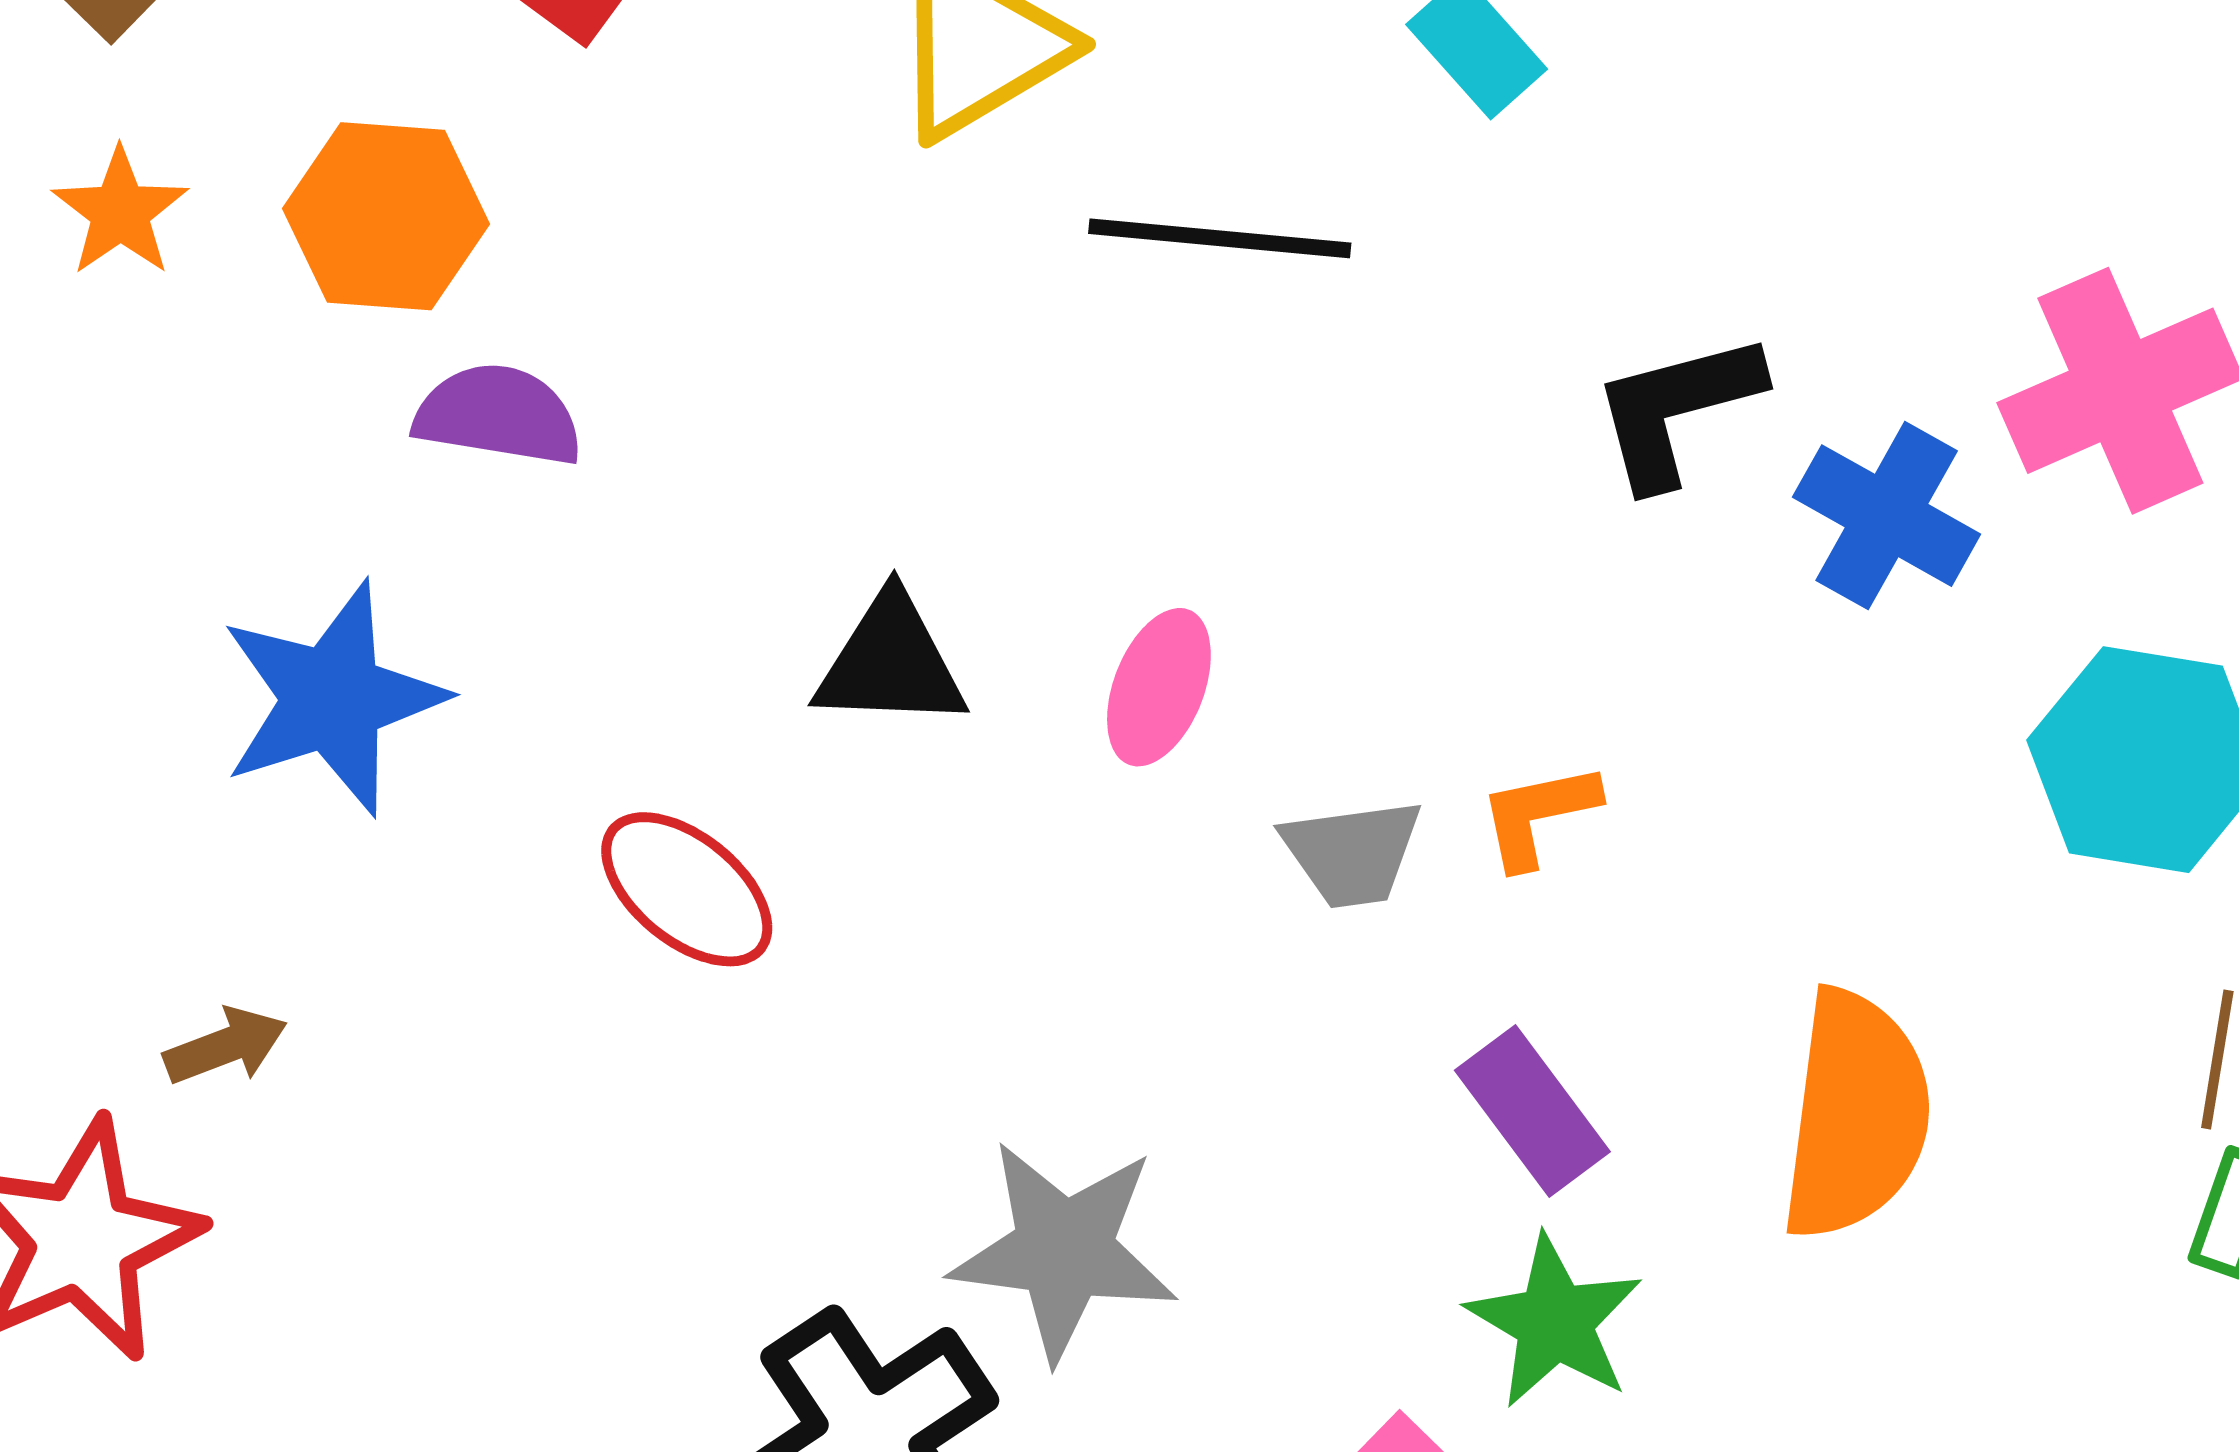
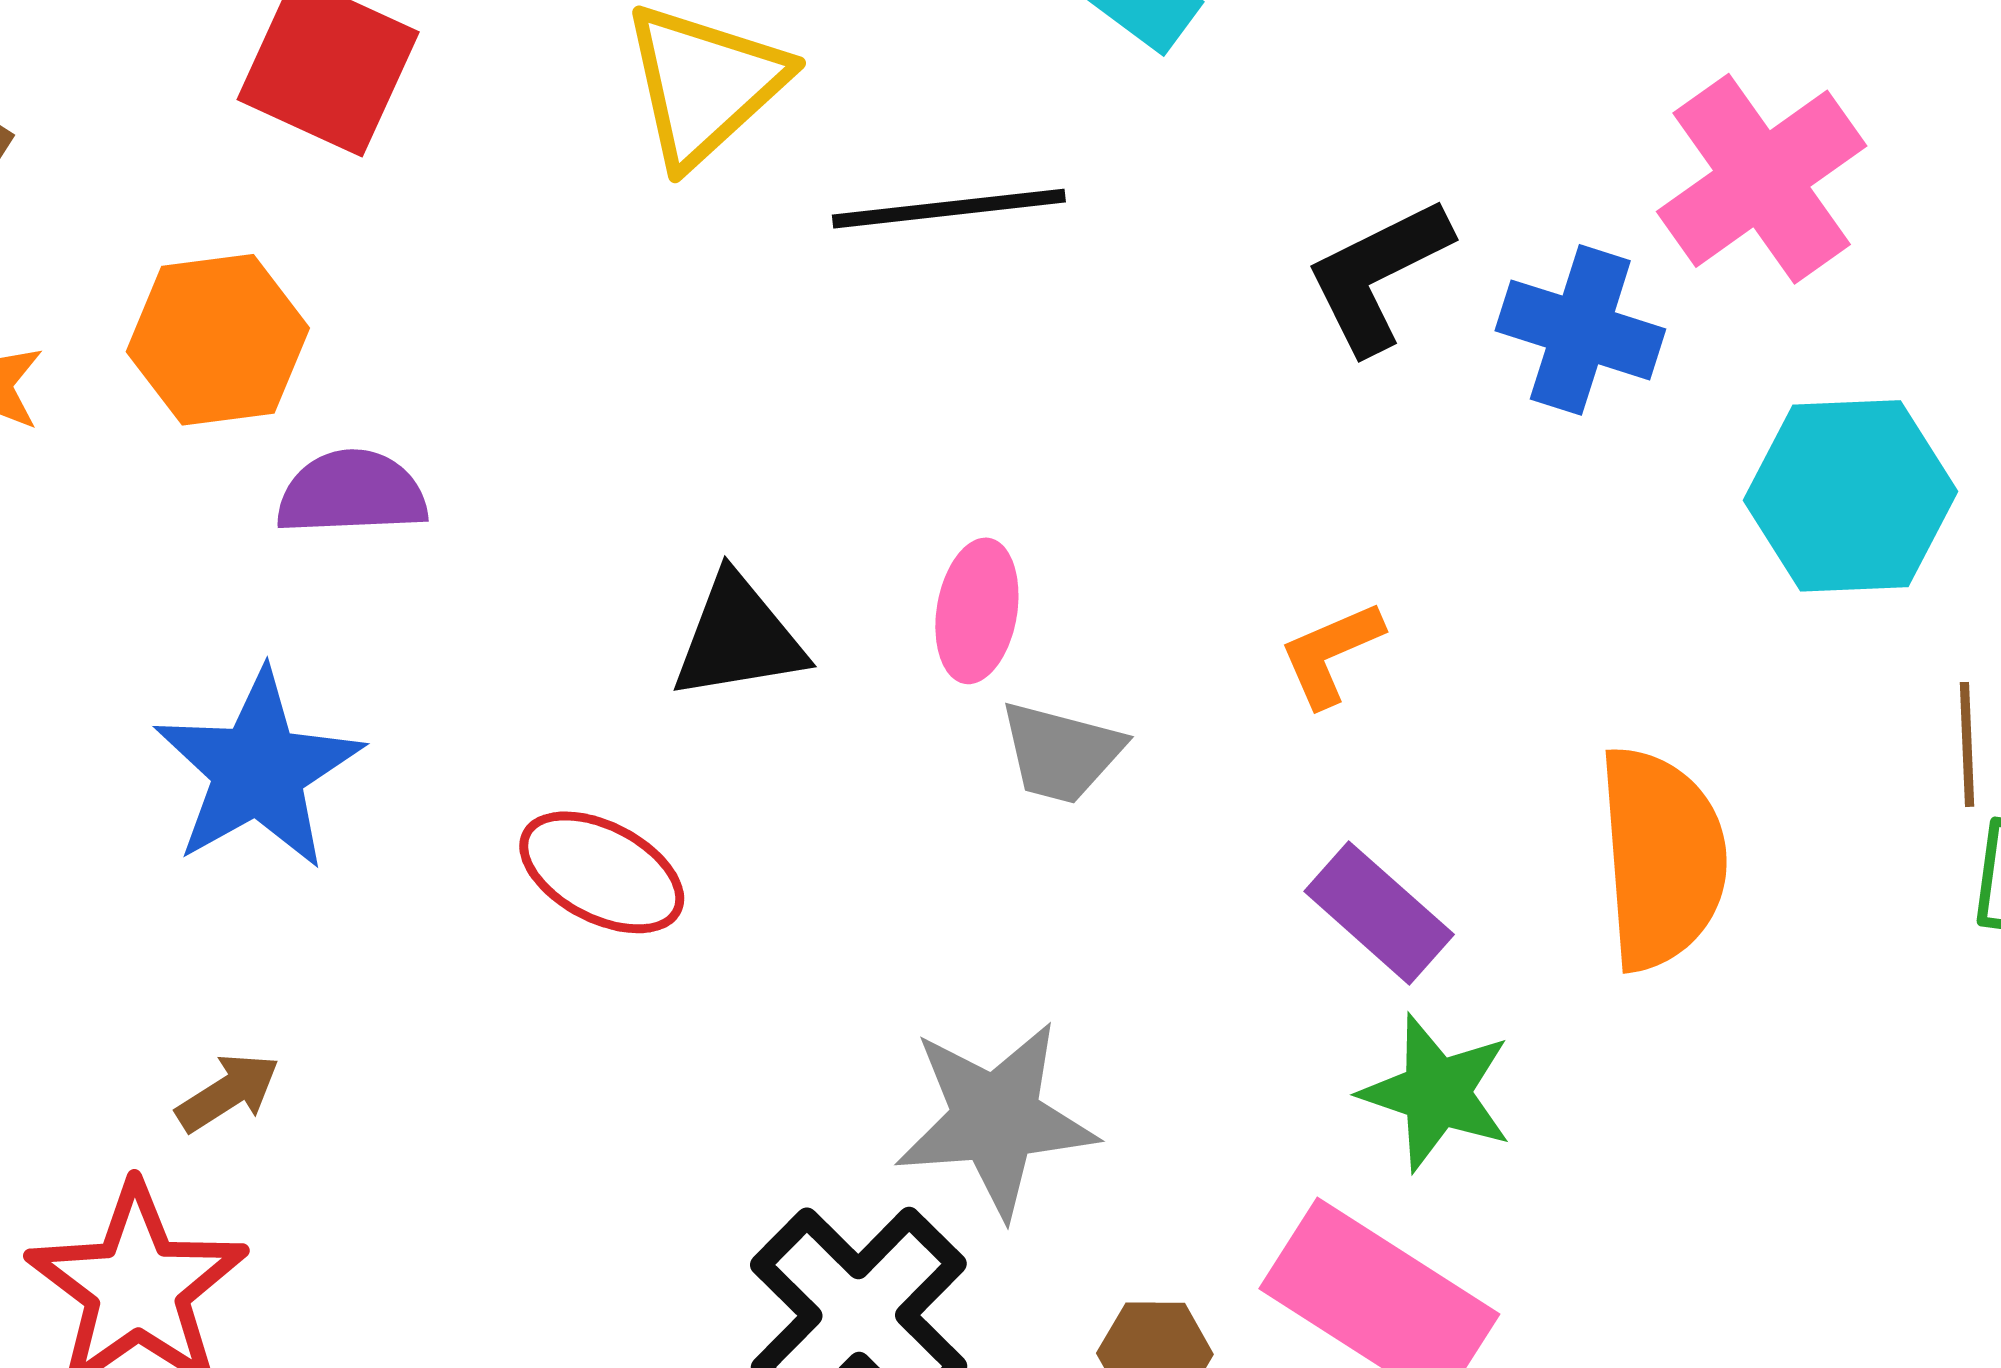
gray trapezoid: (1352, 853) -> (1061, 752), moved, turned 34

